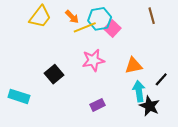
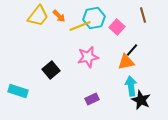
orange arrow: (72, 17) -> (59, 16), moved
pink square: (112, 28) -> (117, 27), moved
black line: (161, 79) -> (132, 50), moved

